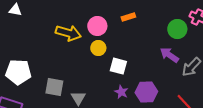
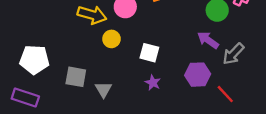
yellow circle: (98, 48) -> (111, 39), moved
purple hexagon: (146, 92) -> (198, 75), moved

